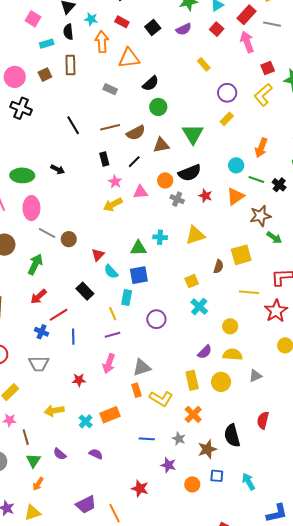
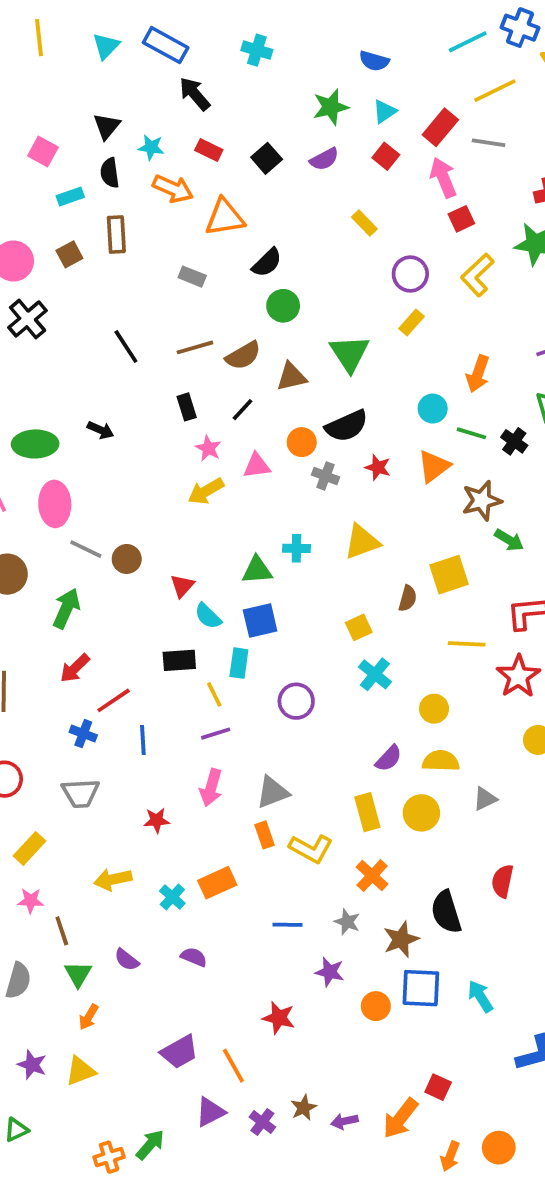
orange arrow: (102, 42) -> (173, 189), turned 120
red square: (268, 68) -> (461, 219), moved
black cross: (21, 108) -> (28, 319), turned 30
black rectangle: (85, 291) -> (179, 660), moved, turned -48
blue square: (217, 476) -> (421, 988), size x1.6

